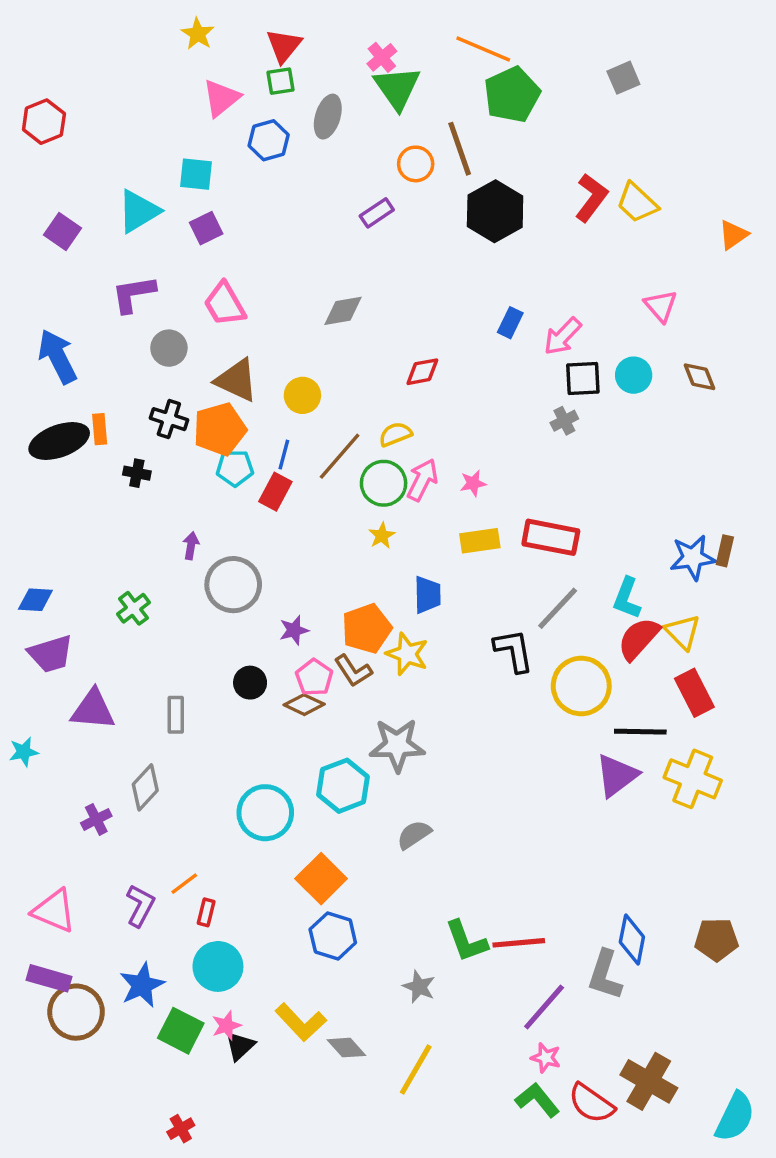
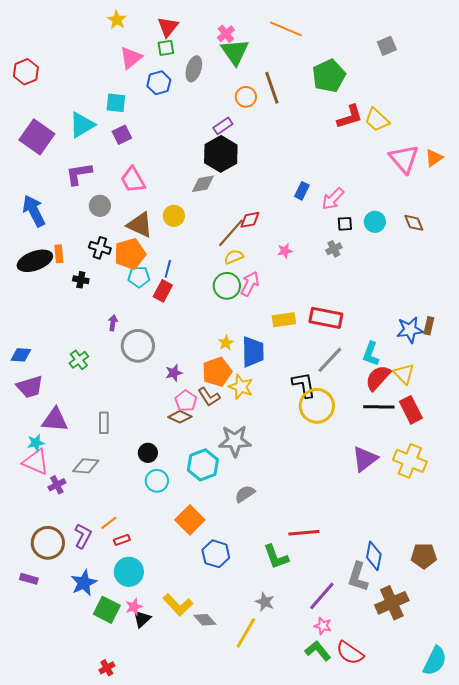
gray square: (623, 78) -> (387, 46), moved
green pentagon: (512, 95) -> (329, 76), moved
red L-shape: (591, 198) -> (350, 117), turned 36
black hexagon: (495, 211) -> (221, 154), moved
purple square: (63, 231) -> (37, 137), size x1.6
orange triangle: (733, 235) -> (434, 158), moved
pink triangle: (661, 306) -> (404, 159), moved, size x1.5
black square: (583, 378) -> (345, 224), size x0.7
yellow circle: (302, 395) -> (174, 216), moved
brown line: (340, 456) -> (231, 233), moved
pink star: (473, 483) -> (285, 251), moved
yellow star: (382, 536) -> (226, 343), moved
blue trapezoid: (427, 595) -> (253, 352), size x1.4
black circle: (250, 683) -> (148, 453), moved
yellow circle: (581, 686) -> (317, 406), moved
black line: (640, 732) -> (379, 407), moved
cyan star: (24, 752) -> (36, 443), moved
gray diamond: (145, 787) -> (86, 466), turned 52
cyan circle: (265, 813) -> (157, 481), size x0.7
pink triangle: (54, 911) -> (36, 462), moved
red rectangle: (206, 912) -> (122, 540), turned 56
blue hexagon: (333, 936) -> (216, 554), moved
red line: (519, 943) -> (304, 533), moved
purple rectangle: (49, 978) -> (29, 579), size x0.7
gray star: (419, 987) -> (265, 602), moved
brown circle: (76, 1012) -> (48, 543), moved
brown cross: (649, 1081) -> (392, 603), moved, turned 36

